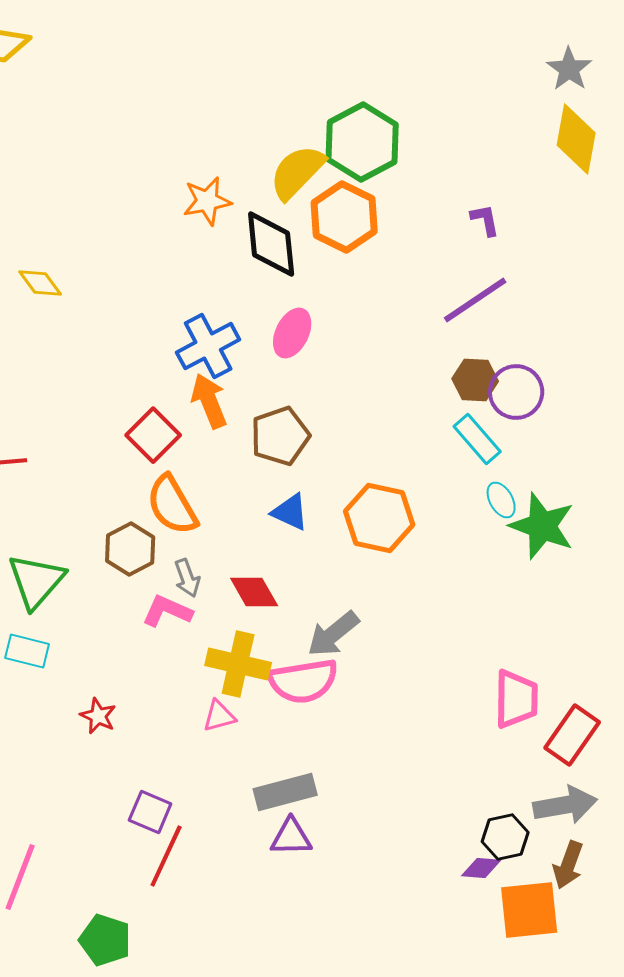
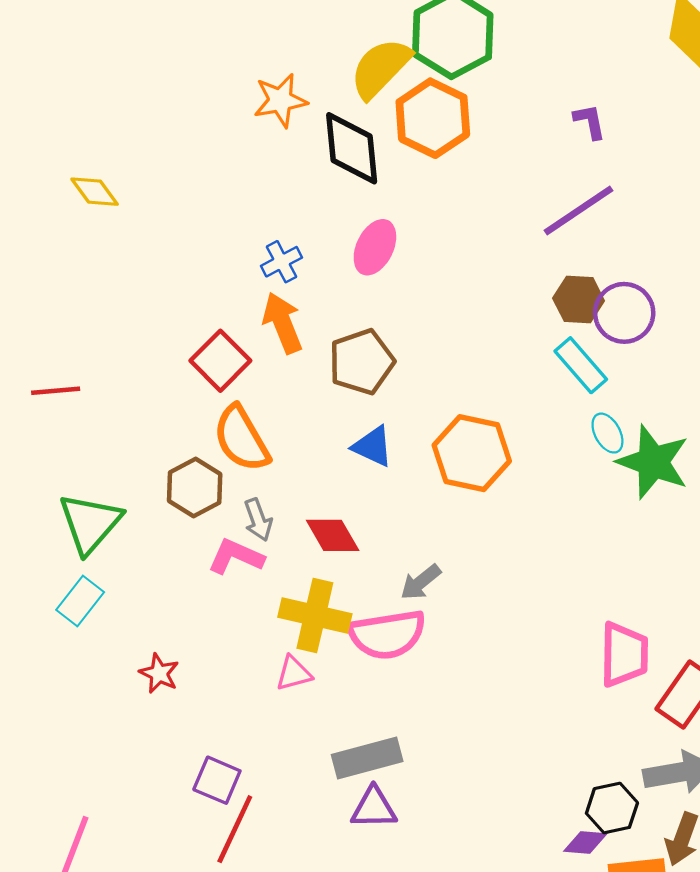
blue cross: (208, 346) -> (281, 262), size x0.6
gray arrow: (333, 634) -> (421, 582), size x0.7
cyan rectangle: (27, 651) -> (80, 601), turned -66

